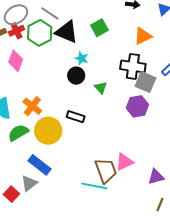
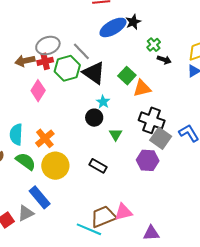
green square: (99, 28) -> (127, 76), turned -30
orange triangle: (143, 36) -> (142, 88), moved
black rectangle: (76, 117) -> (98, 166), moved
green semicircle: (18, 133) -> (26, 161), turned 55
brown trapezoid: (106, 171) -> (103, 217), turned -104

